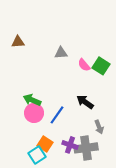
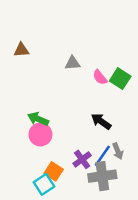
blue line: (57, 115) -> (102, 156), moved
purple cross: (70, 145) -> (82, 159), moved, turned 35

